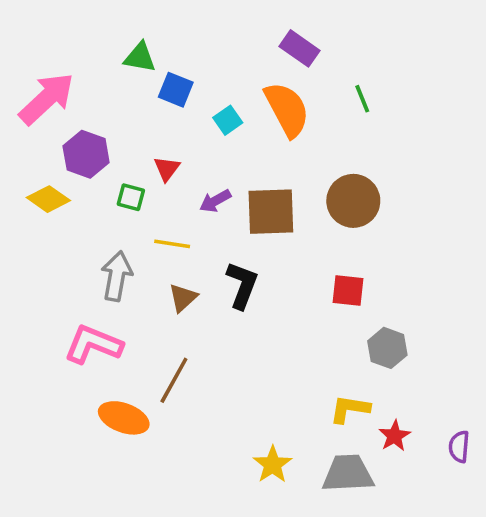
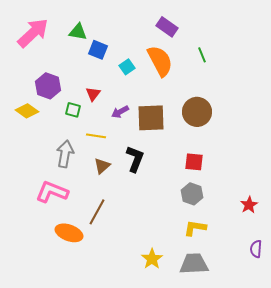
pink arrow: (47, 99) -> (33, 33), moved
gray hexagon: (387, 348) -> (192, 194), moved
red star: (395, 436) -> (249, 205), moved

